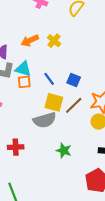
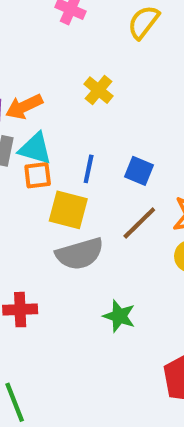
orange arrow: (30, 41) -> (24, 107), moved
blue line: (49, 79) -> (89, 169), turned 48
yellow square: (54, 102) -> (68, 210), moved

